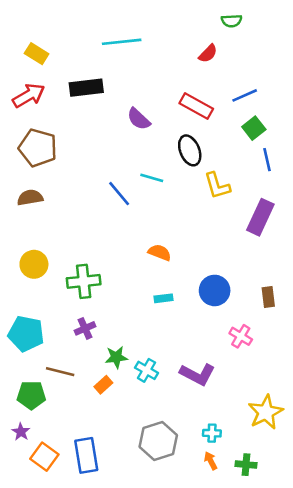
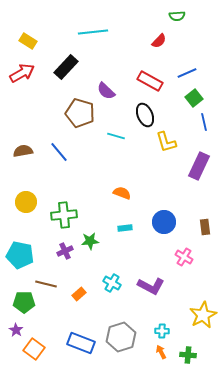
black rectangle: (86, 88) -> (66, 67), turned -40
brown pentagon: (38, 148) -> (80, 113), moved
blue line: (119, 194) -> (59, 152), moved
green star: (116, 357) -> (90, 241), moved
blue rectangle: (86, 455) -> (81, 343), moved, turned -60

